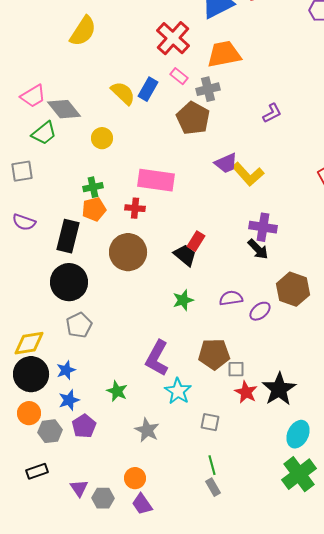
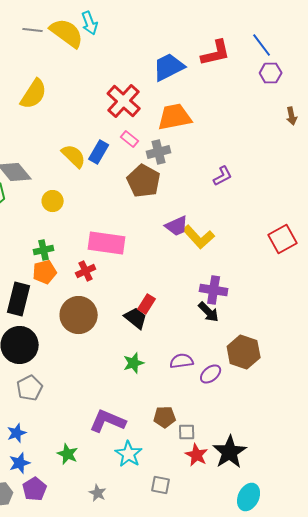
red cross: (135, 208) -> (86, 271), turned -30
brown pentagon: (214, 354) -> (165, 417), size x0.7
purple L-shape: (157, 358) -> (108, 421), turned 84
gray star: (147, 430) -> (98, 493), size x0.7

